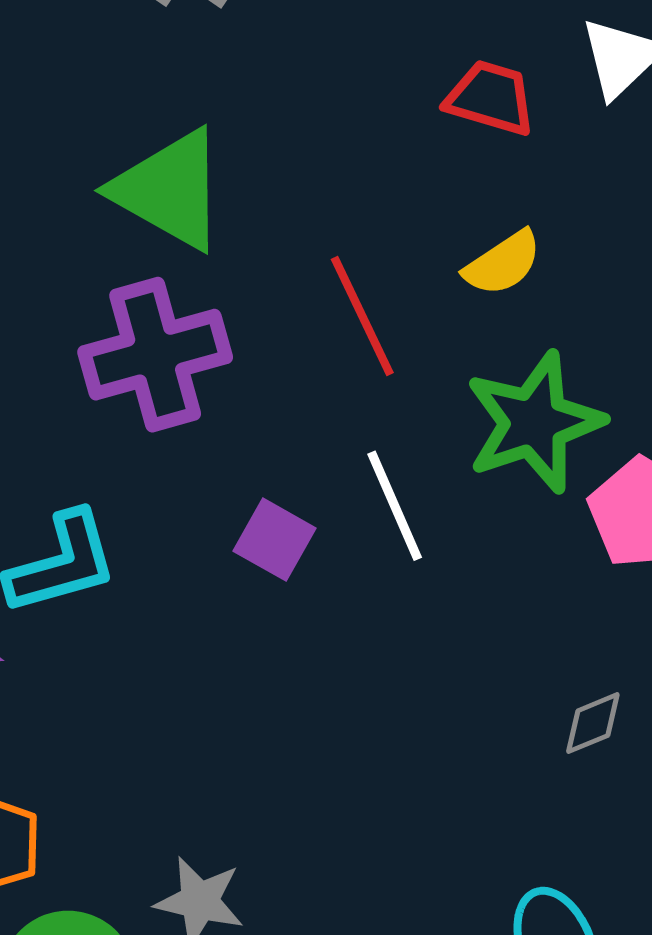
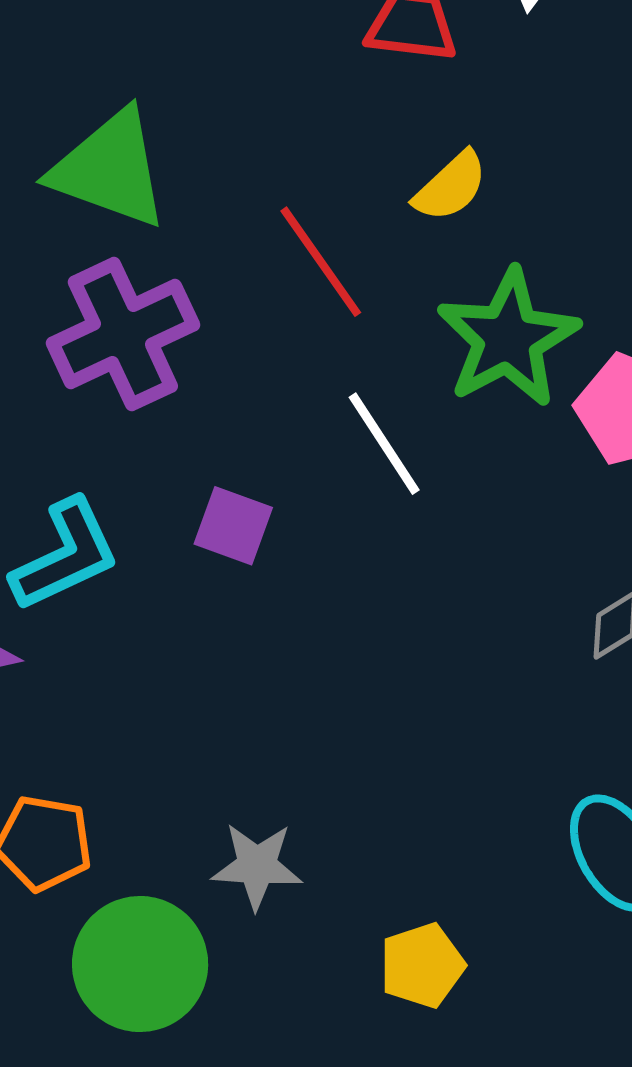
purple square: (275, 540) -> (233, 526), moved

